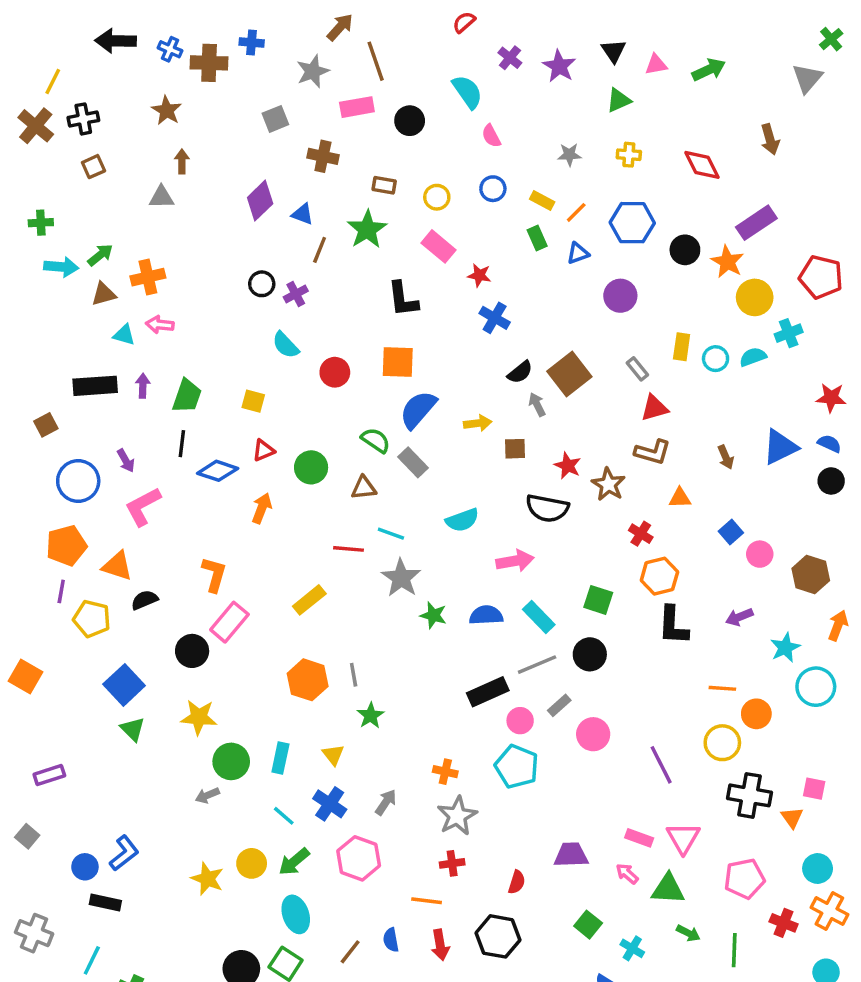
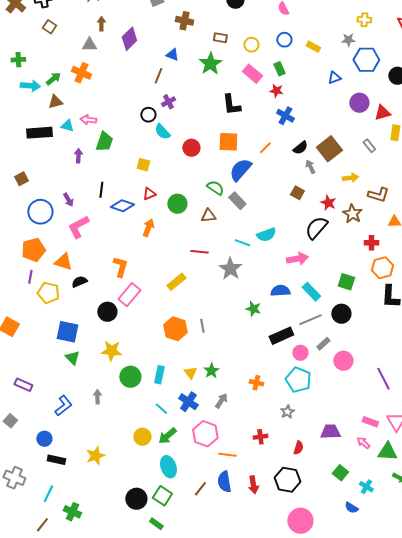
gray star: (569, 155) -> (348, 40), moved
brown square: (93, 167) -> (49, 27), turned -32
purple diamond: (260, 201) -> (129, 39), moved
orange line: (576, 212) -> (265, 148), moved
green rectangle: (537, 238) -> (279, 69), moved
brown line: (320, 250) -> (158, 76), moved
orange cross: (148, 277) -> (81, 73), moved, turned 36
black circle: (262, 284) -> (148, 115), moved
black rectangle: (95, 386) -> (39, 133), moved
green trapezoid: (187, 396) -> (104, 142), moved
red triangle: (654, 408) -> (382, 113), moved
yellow arrow: (478, 423) -> (350, 178), moved
brown square: (515, 449) -> (297, 193), turned 32
black semicircle: (547, 508) -> (316, 228), turned 120
cyan line: (391, 534) -> (242, 243), moved
red cross: (641, 534) -> (371, 243), turned -32
green star: (433, 615) -> (253, 309), moved
blue square: (124, 685) -> (67, 332), turned -35
green star: (371, 716) -> (211, 371), moved
purple rectangle: (49, 775) -> (23, 385), turned 42
gray arrow: (207, 795) -> (97, 397), moved, turned 112
gray star: (457, 816) -> (287, 412), moved, size x0.6
blue L-shape: (124, 853) -> (63, 406), moved
yellow star: (207, 879) -> (95, 456), moved, turned 30
orange line: (427, 901) -> (227, 455), moved
blue semicircle: (391, 940) -> (224, 482), size x1.5

